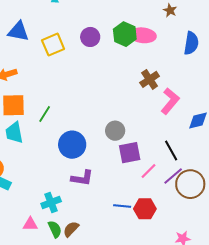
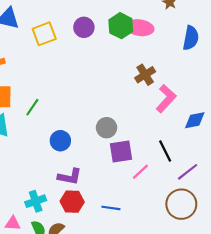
blue circle: (72, 145) -> (60, 141), size x0.7
purple line: (173, 176) -> (188, 172), moved
brown circle: (190, 184) -> (181, 204), moved
red hexagon: (145, 209) -> (72, 202), moved

